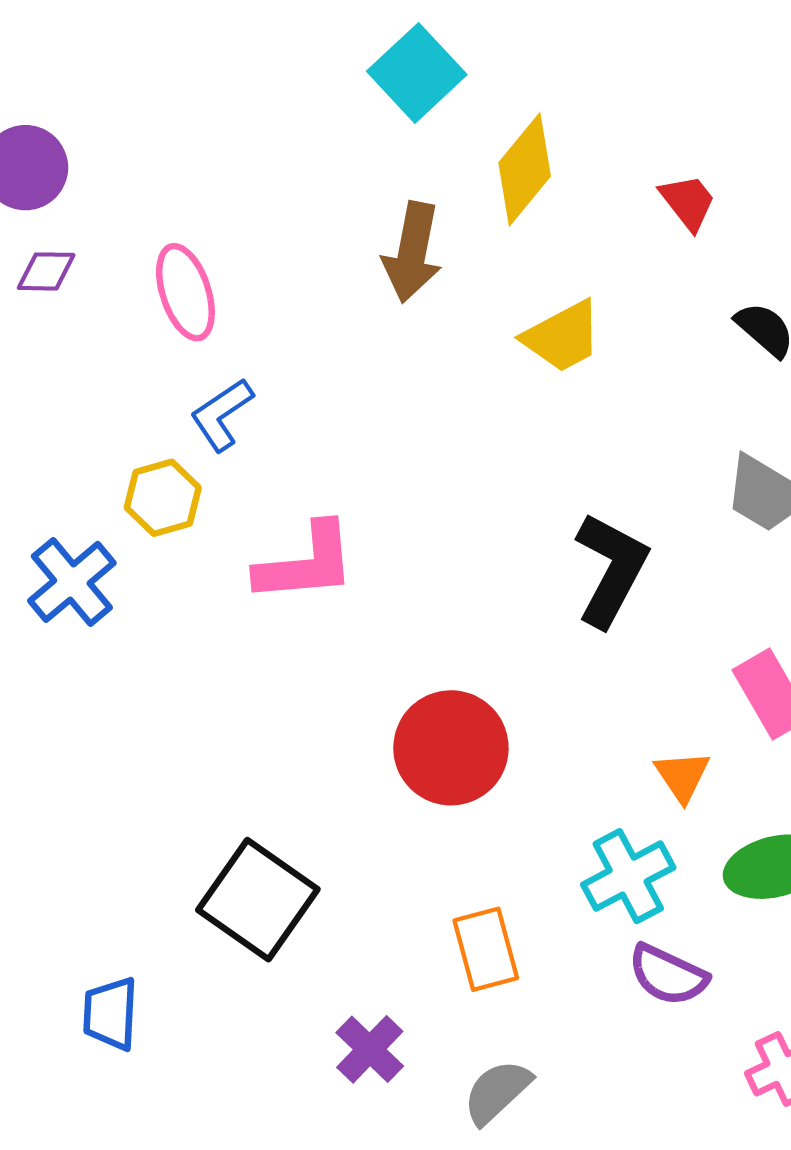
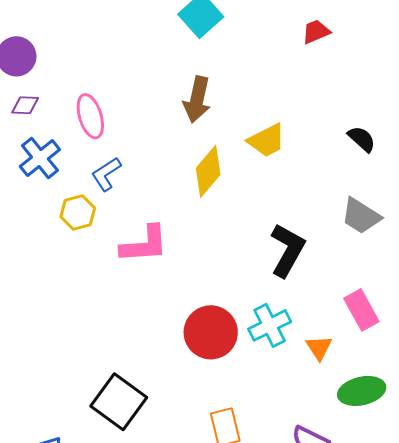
yellow diamond: (525, 169) -> (208, 171), moved
red trapezoid: (688, 202) -> (316, 32), moved, turned -76
blue cross: (72, 582) -> (40, 158), moved
cyan cross: (628, 876) -> (270, 325), moved

